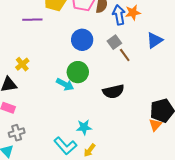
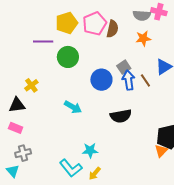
blue arrow: (119, 15) -> (128, 80), moved
blue circle: (82, 40) -> (101, 80), moved
brown line: (125, 55) -> (145, 80), moved
green circle: (78, 72) -> (68, 57), moved

